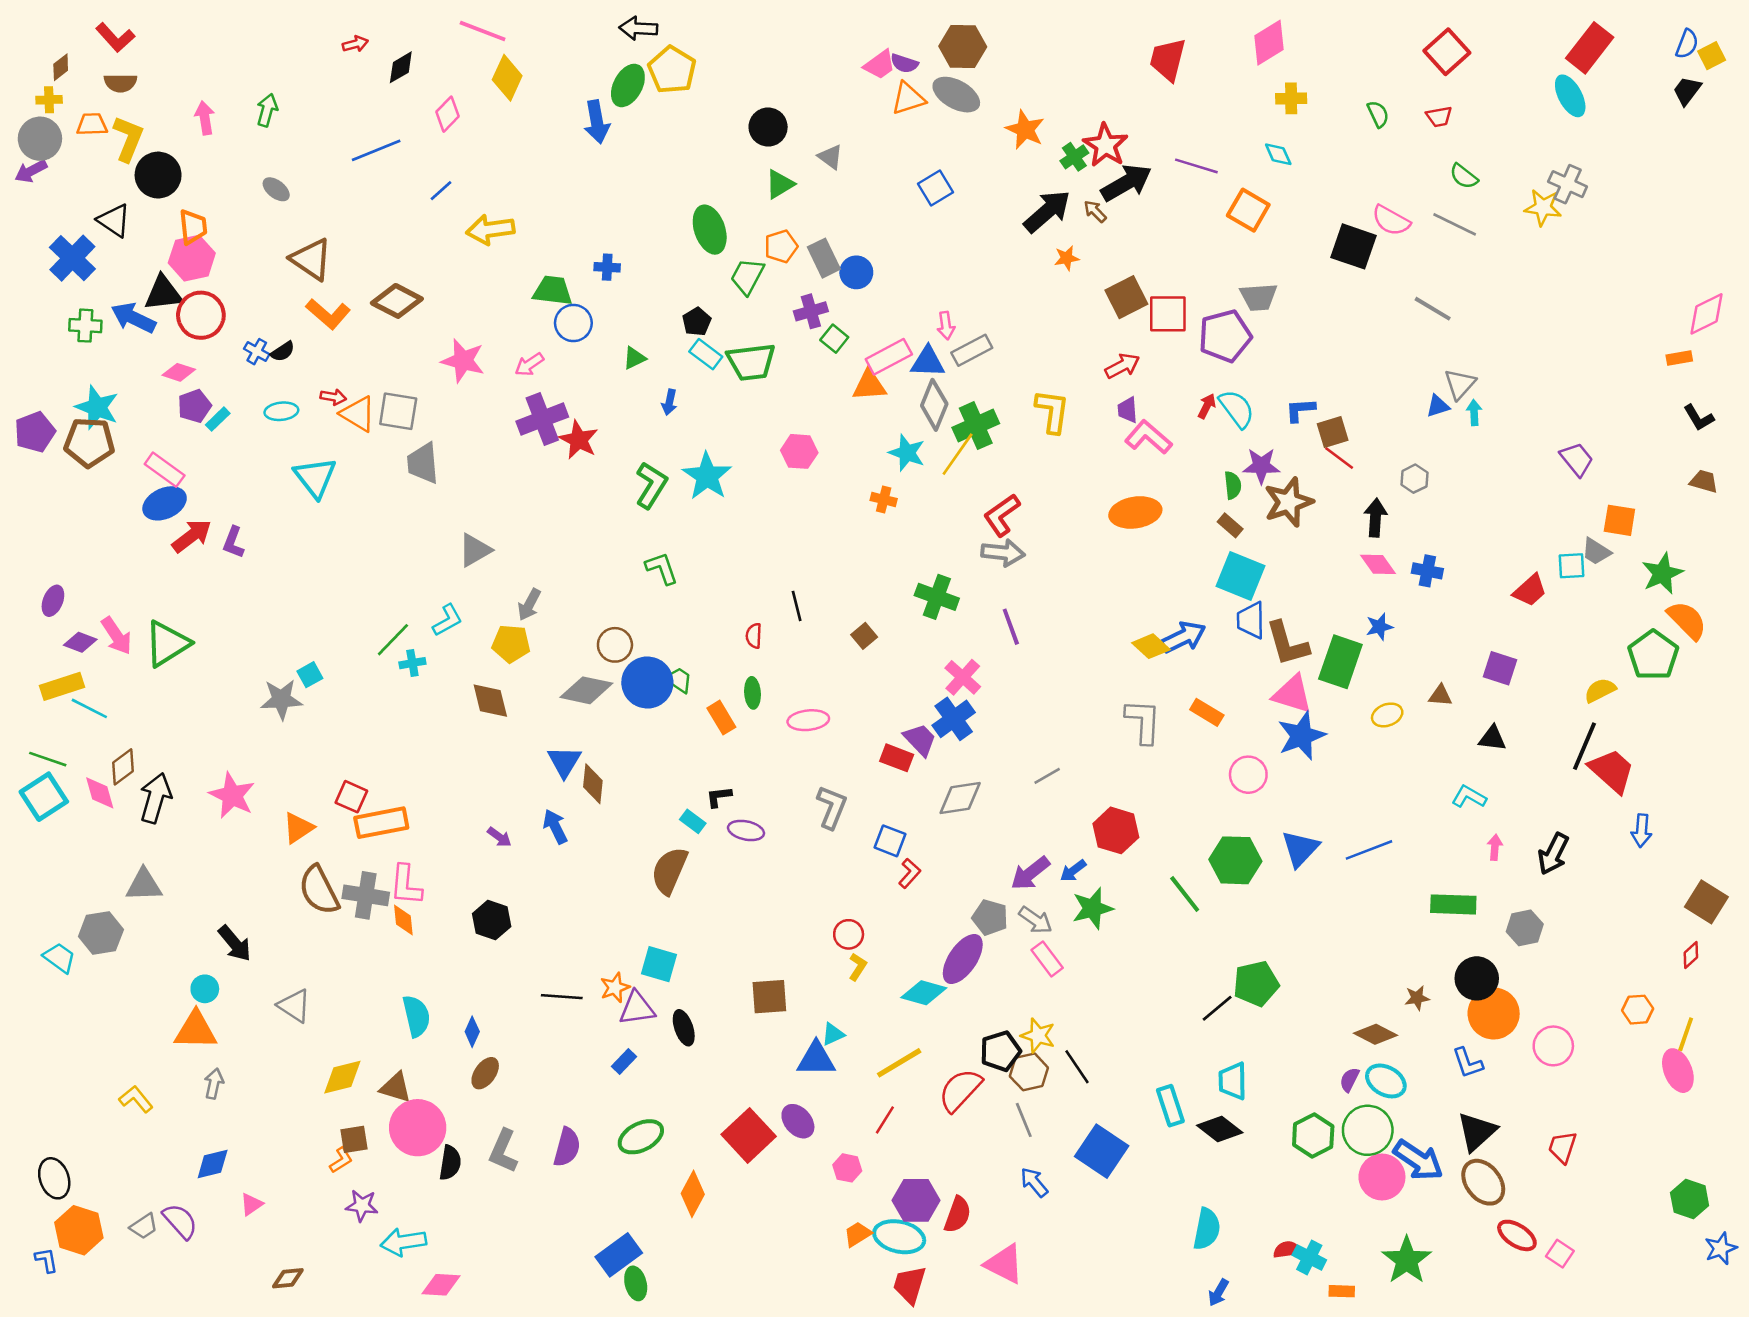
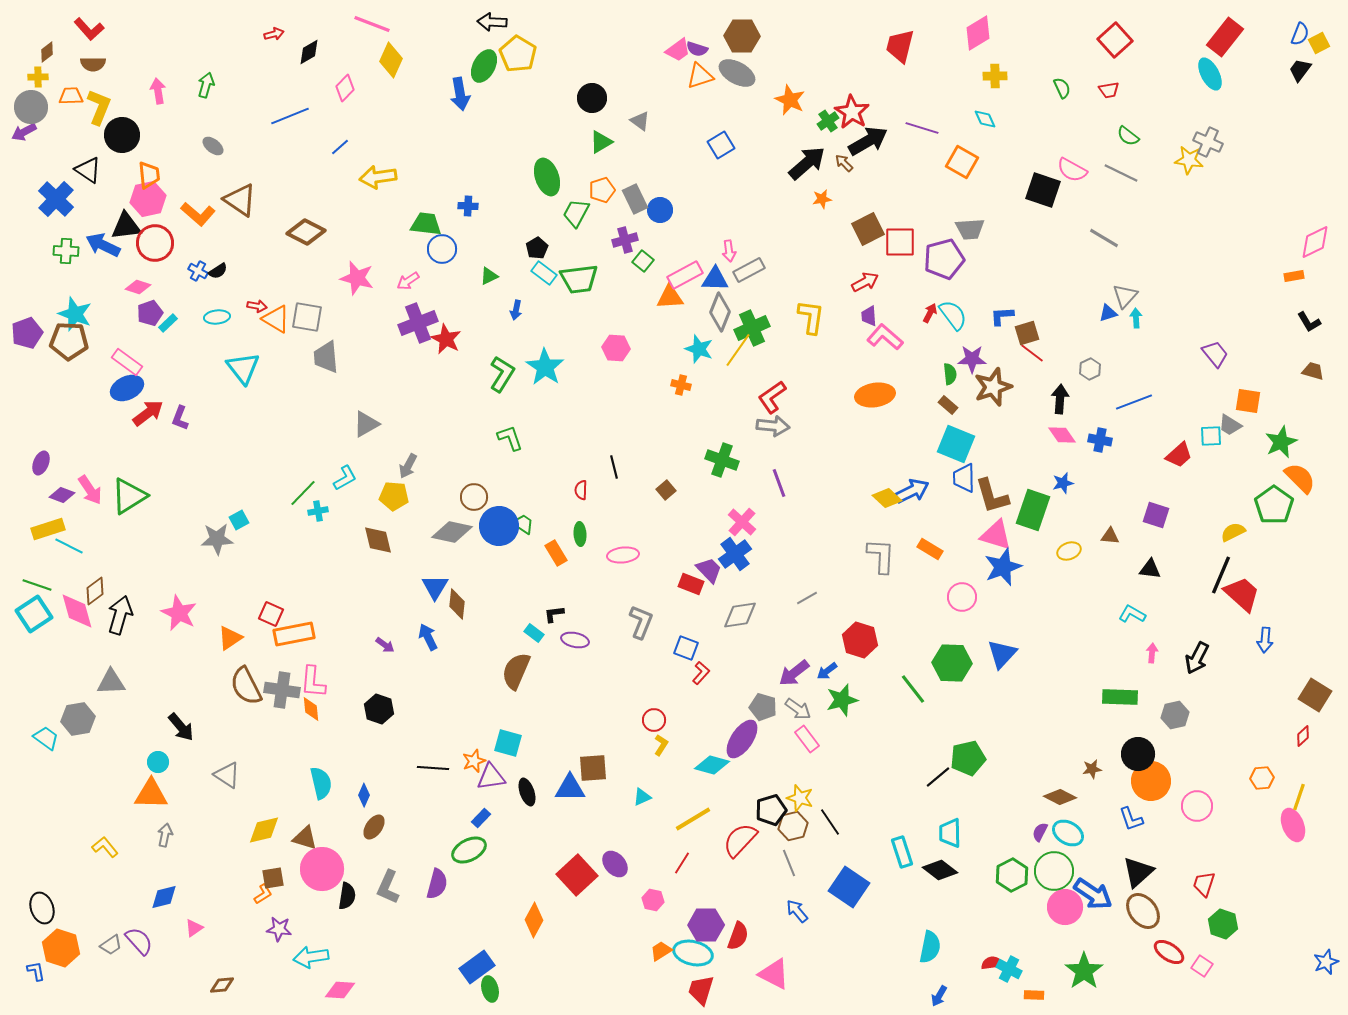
orange L-shape: (328, 314) -> (198, 214), moved
pink diamond: (100, 793) -> (77, 611), size x1.4
blue line: (1369, 850) -> (1134, 402), moved
blue triangle: (816, 1059) -> (570, 788), moved
green ellipse: (641, 1137) -> (469, 850), moved
green hexagon: (1690, 1199) -> (1223, 924), moved

